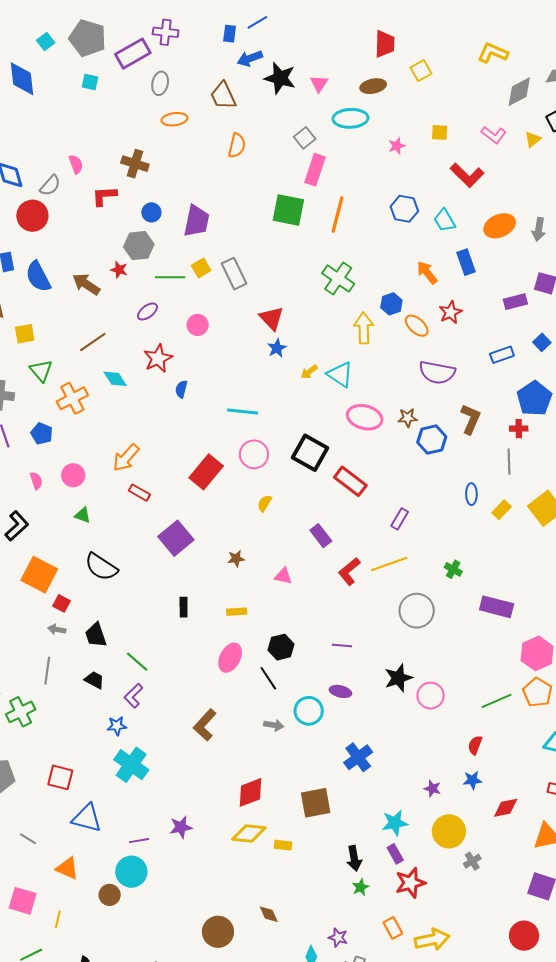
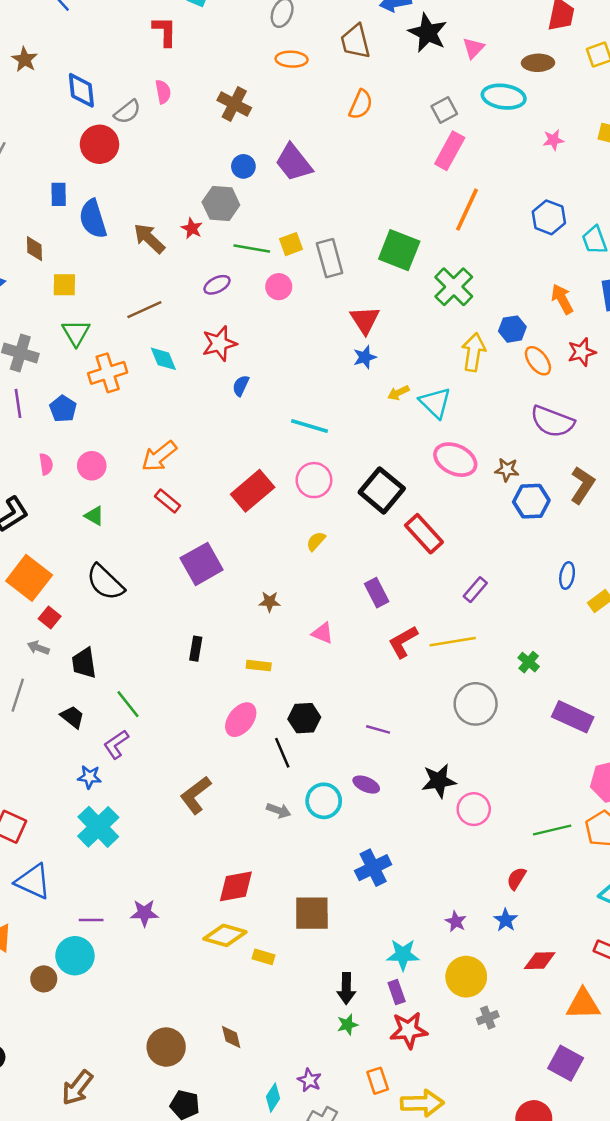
red L-shape: (104, 196) -> (165, 31), moved, turned 84
green square: (288, 210) -> (399, 250), moved
purple trapezoid: (197, 221) -> (294, 163), moved, turned 120
pink circle: (198, 325) -> (279, 287), moved
blue star: (472, 780) -> (506, 920), turned 30

